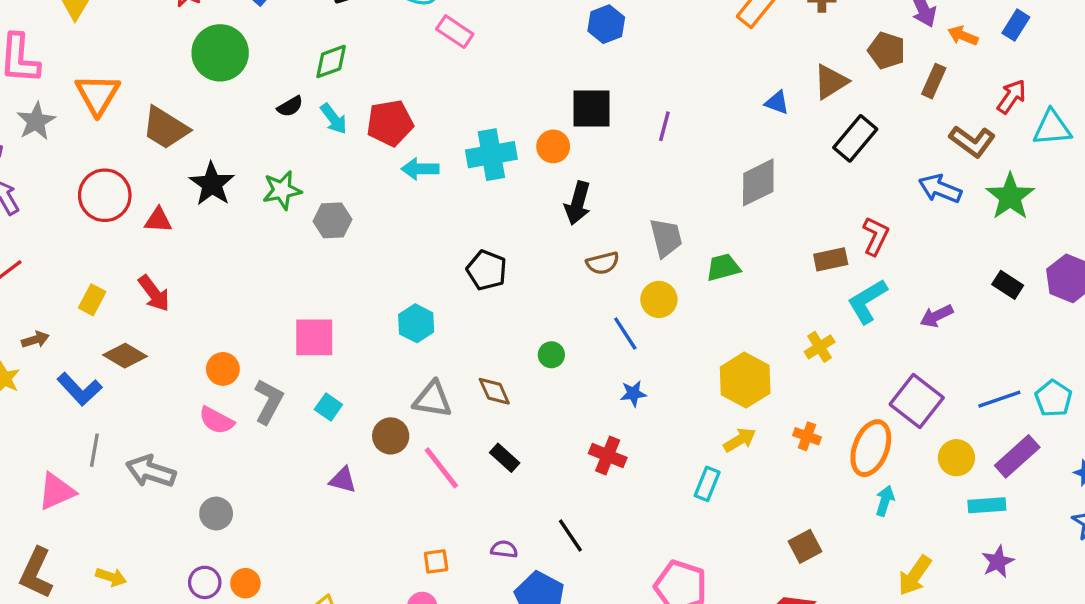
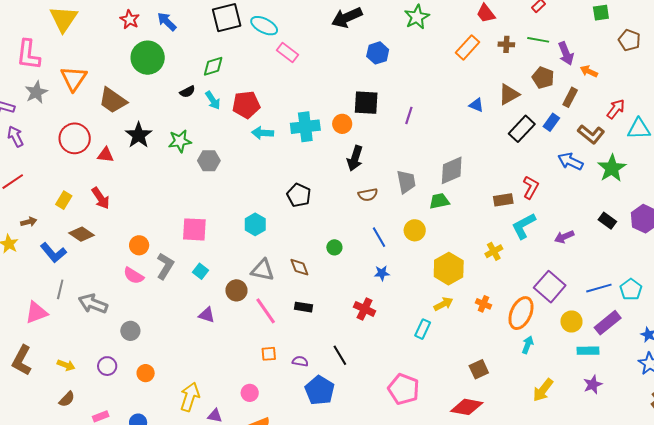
blue rectangle: (1016, 25) -> (551, 122), moved
gray diamond: (758, 182) -> (452, 170), moved
yellow circle: (659, 299) -> (415, 230), moved
black rectangle: (505, 458) -> (303, 307), turned -36
orange square: (436, 561) -> (269, 354), moved
purple circle: (205, 582) -> (107, 366), moved

